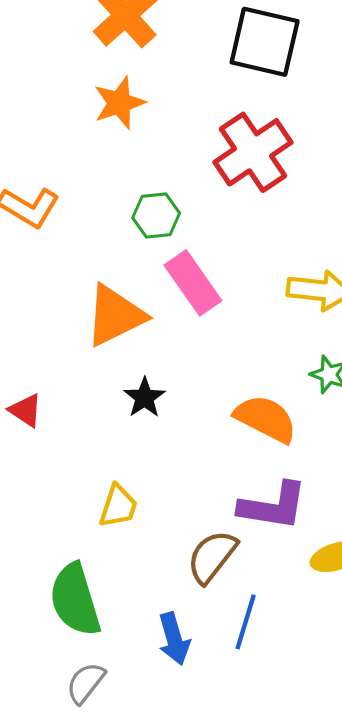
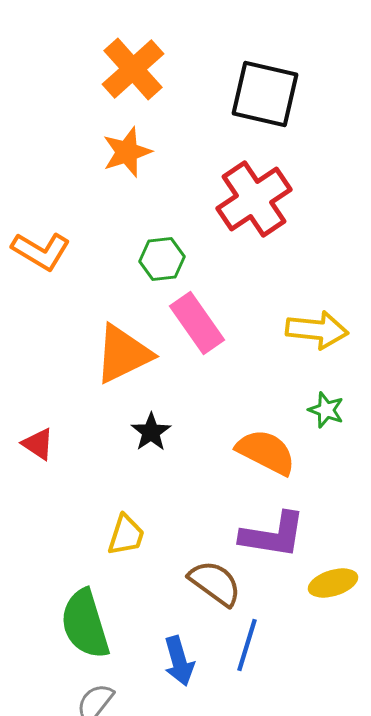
brown semicircle: (212, 557) -> (215, 583), turned 88

